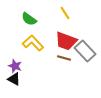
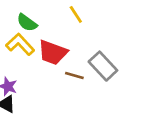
red trapezoid: (66, 41) -> (53, 52), moved
yellow L-shape: (33, 43) -> (20, 44), moved

